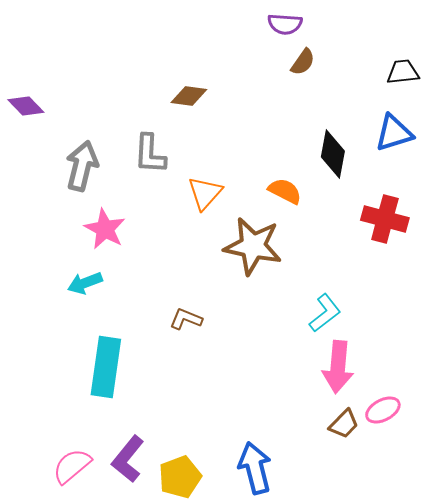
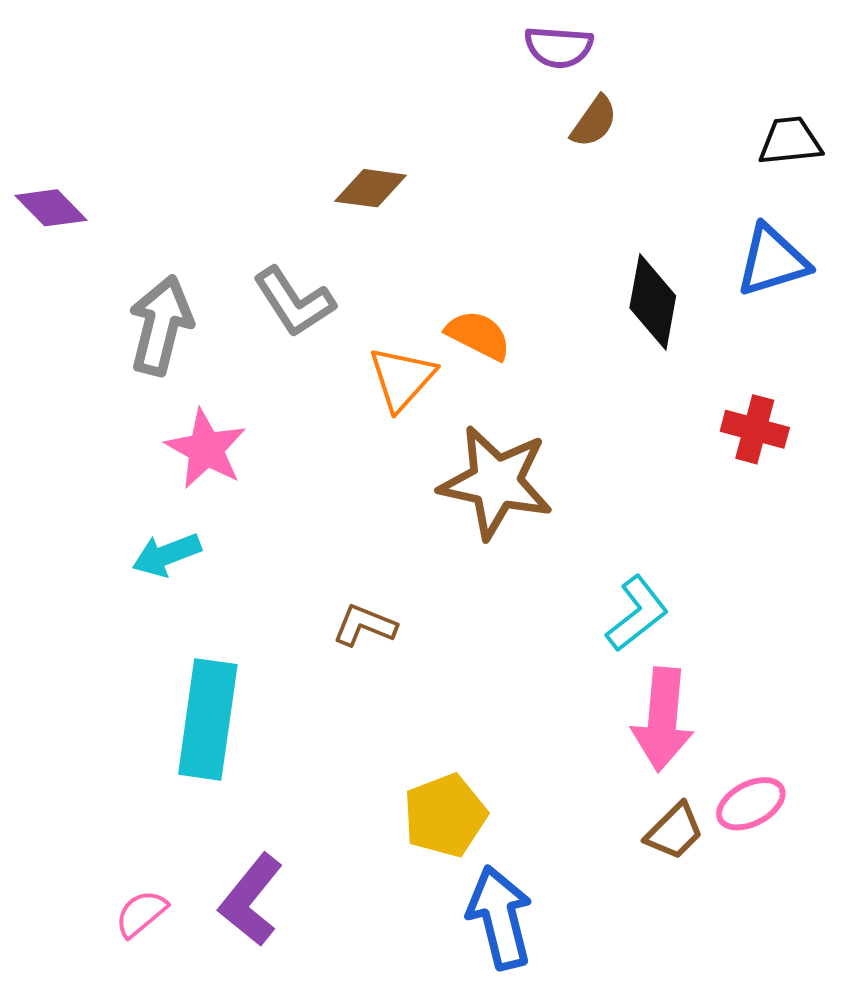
gray L-shape: (150, 154) -> (294, 302), turned -36
orange semicircle: (285, 191) -> (478, 335), moved
red cross: (385, 219) -> (755, 429), size x0.7
pink semicircle: (72, 466) -> (141, 914), size x0.7
yellow pentagon: (180, 477) -> (445, 816), moved

